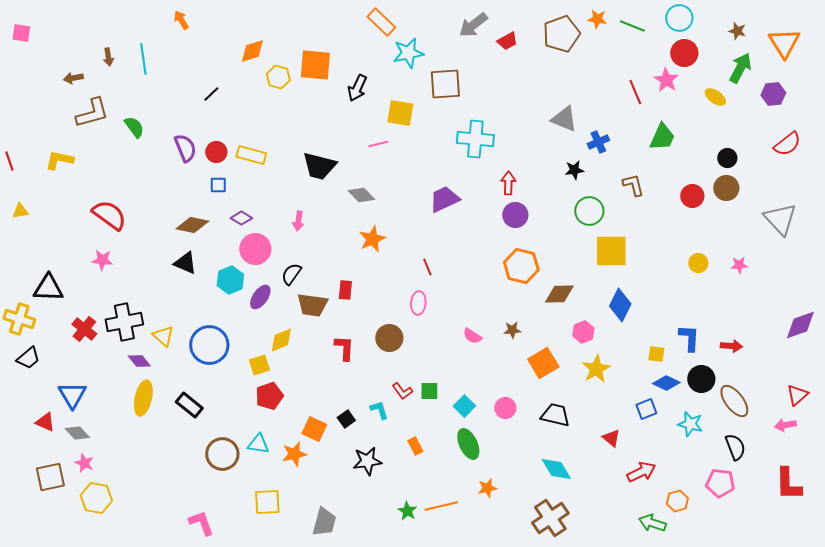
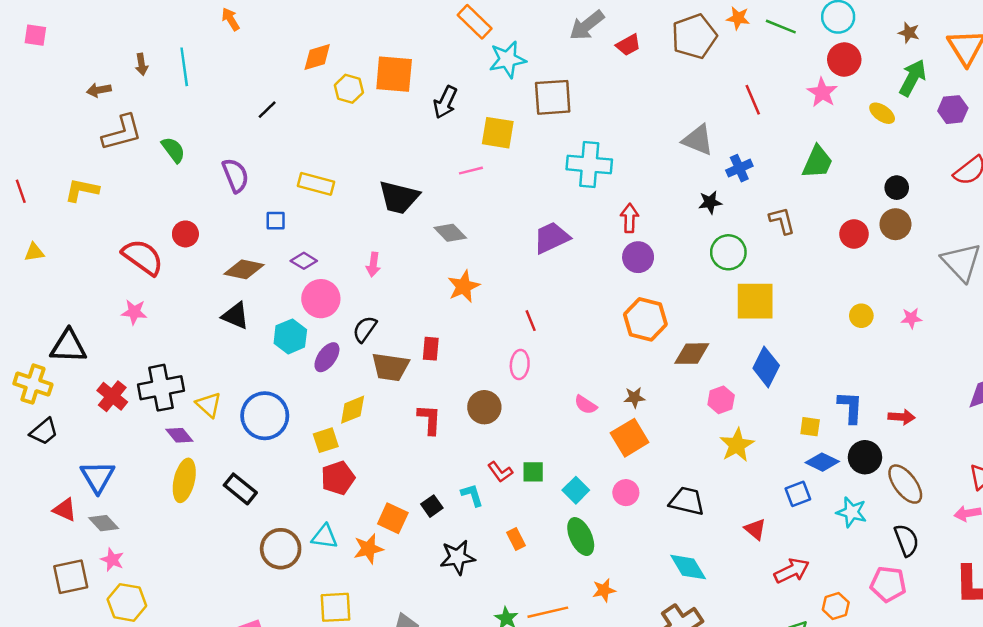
red line: (635, 92) -> (753, 100), moved
red circle: (216, 152) -> (185, 234), moved
orange square: (543, 363) -> (630, 438), moved

